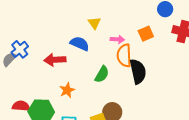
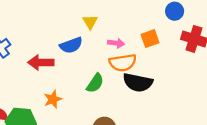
blue semicircle: (80, 44) -> (71, 45), turned 132
orange semicircle: (124, 55) -> (123, 63), turned -100
black semicircle: (138, 71) -> (138, 82), turned 110

